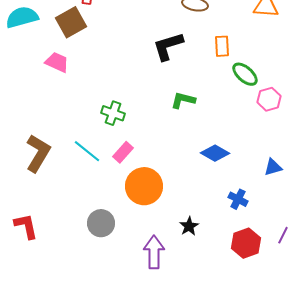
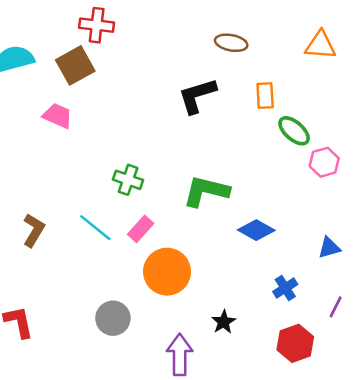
green L-shape: (183, 100) -> (206, 191), moved, size x1.5
brown L-shape: (38, 153) -> (34, 230), size x0.7
blue cross: (238, 199) -> (285, 288), turned 30
purple line: (283, 235) -> (336, 307), moved

